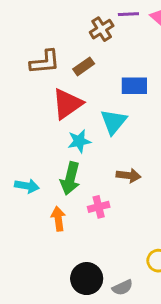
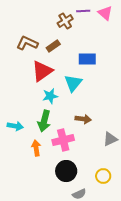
brown L-shape: (45, 62) -> (27, 43), turned -150
pink cross: (99, 207) -> (63, 140), size x1.5
black circle: (87, 279) -> (66, 171), moved

